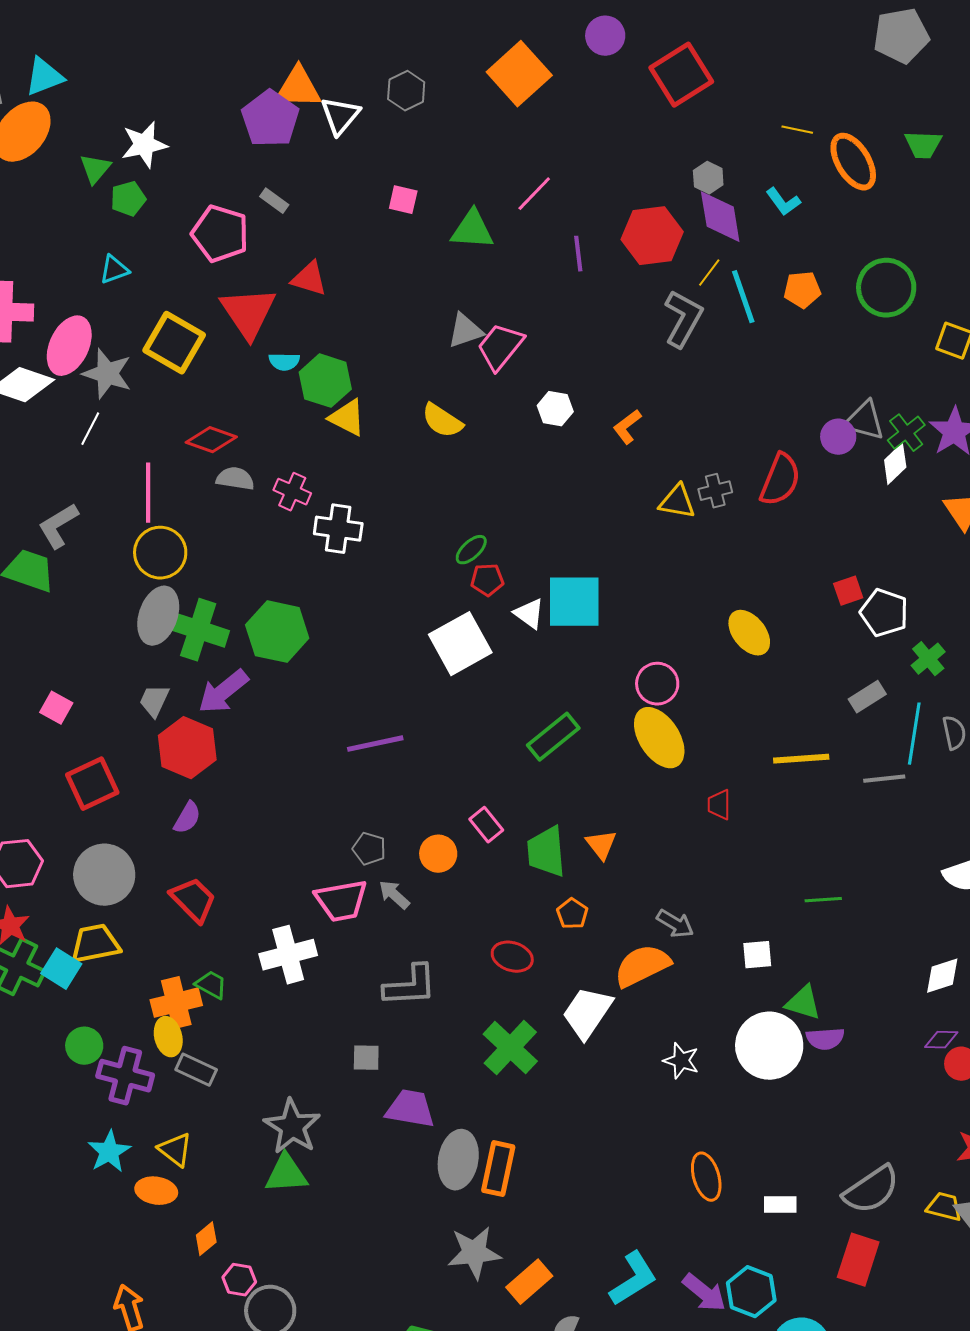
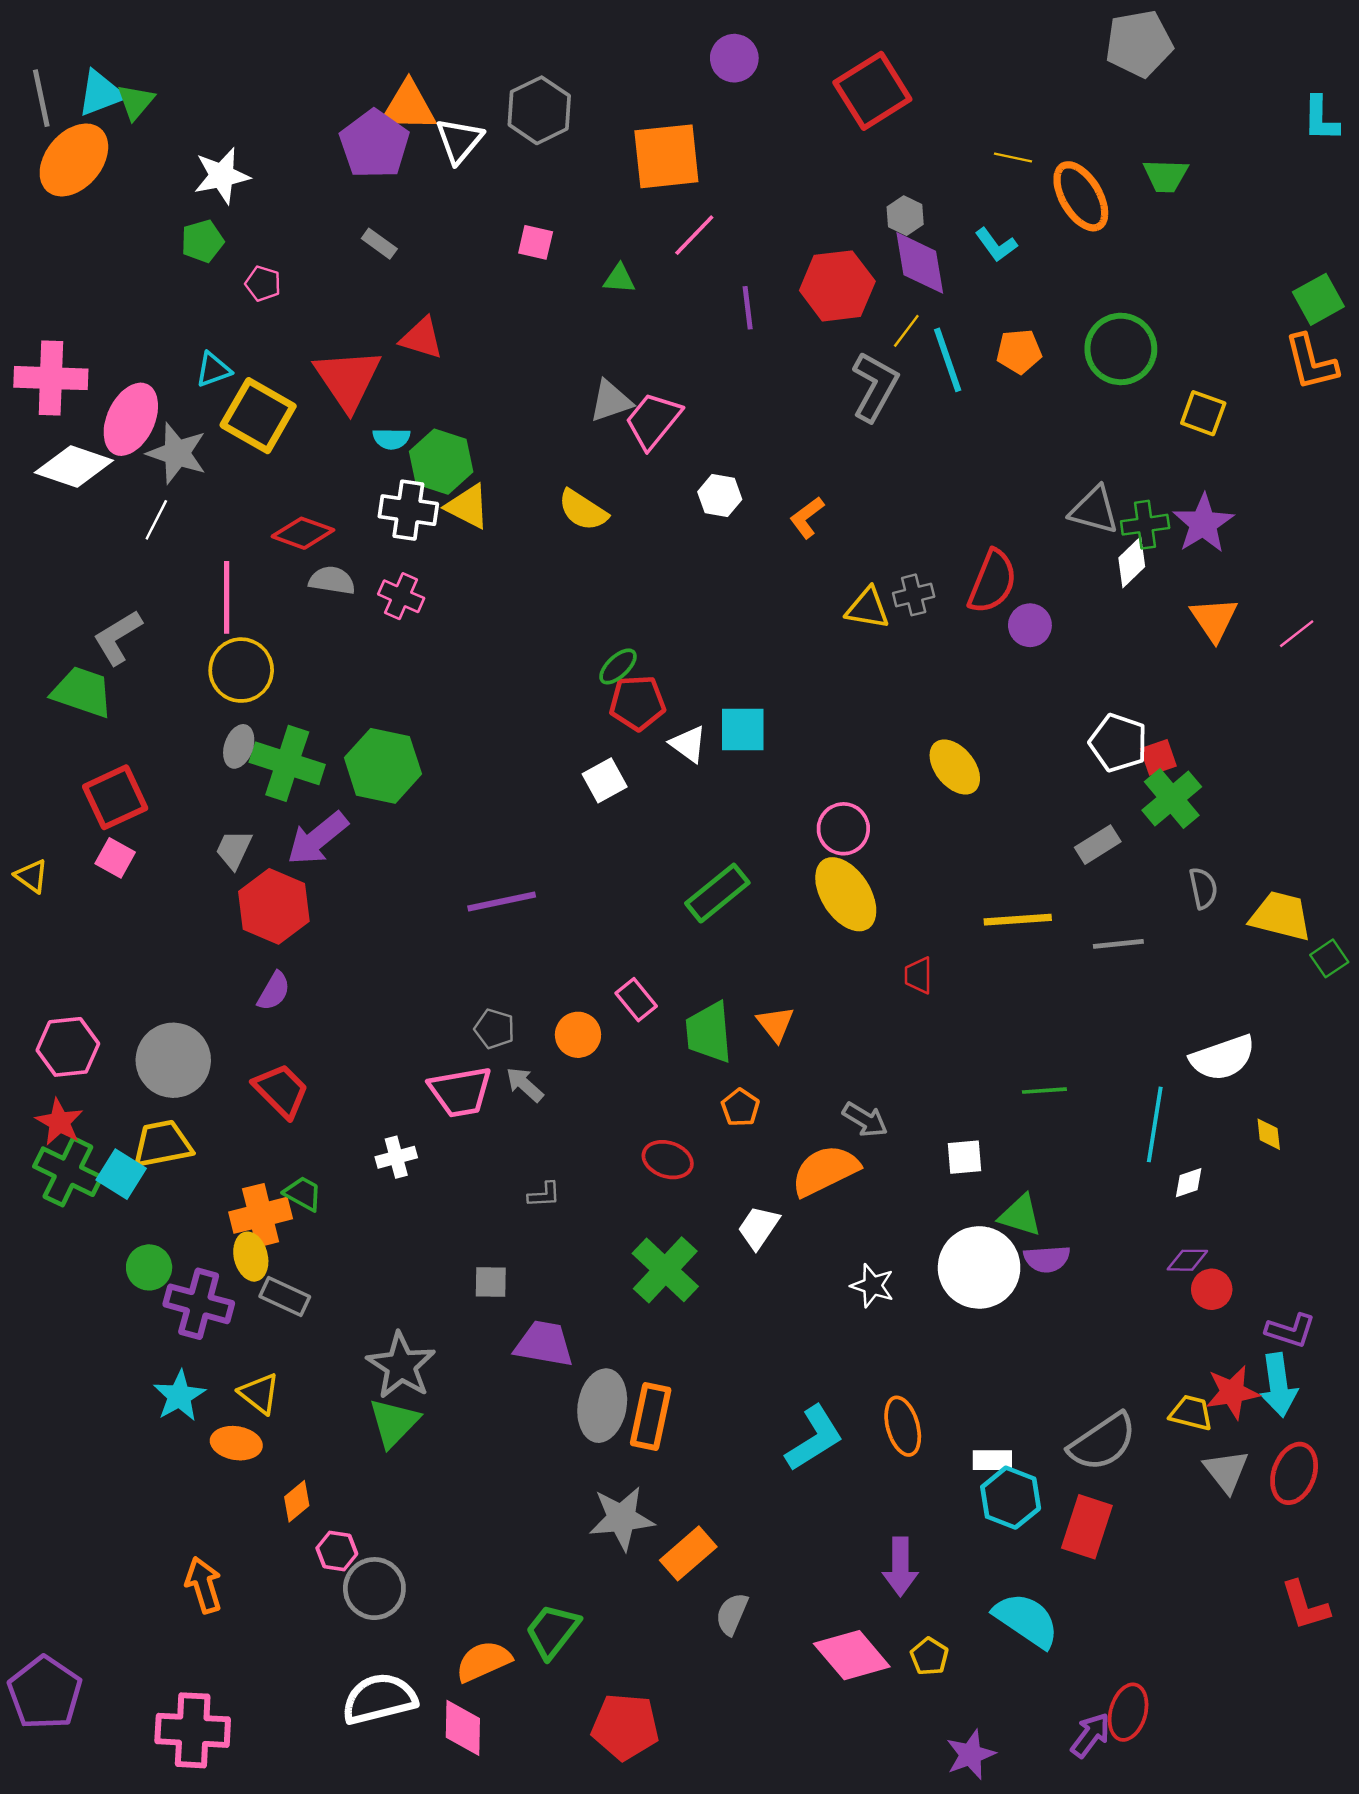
purple circle: (605, 36) -> (734, 58), moved
orange square: (519, 74) -> (666, 156), moved, turned 36
gray hexagon: (406, 91) -> (539, 110), size x1.4
green triangle: (95, 169) -> (136, 102), moved
green triangle: (472, 230) -> (619, 279), size x0.6
pink pentagon: (220, 234) -> (263, 284), moved, size x0.5
cyan triangle: (114, 270) -> (213, 370), moved
green cross: (906, 433) -> (1145, 525), turned 30
purple circle: (838, 437) -> (1030, 625), moved
white cross: (338, 529) -> (408, 510), moved
red pentagon: (487, 580) -> (637, 703), size x1.4
red square: (848, 591) -> (1158, 757), moved
cyan square: (574, 602) -> (743, 729), size x0.7
gray ellipse: (158, 616) -> (239, 746), size x0.6
white square: (460, 644) -> (605, 780), size x0.6
green cross: (928, 659) -> (1172, 799), size x1.4
cyan line: (914, 734) -> (1155, 1124), moved
red square: (92, 784) -> (115, 797), moved
white cross: (288, 955) -> (396, 1157), size x0.6
white diamond: (942, 976) -> (1189, 1183), size x0.7
gray L-shape: (410, 986) -> (544, 1195), size x0.5
white trapezoid: (587, 1013) -> (759, 1227), size x0.7
green triangle: (286, 1174) -> (394, 1423), turned -42
yellow trapezoid: (944, 1207) -> (1191, 1413), moved
cyan L-shape: (633, 1279) -> (814, 1438), moved
cyan hexagon: (751, 1292) -> (1011, 1498), moved
purple arrow: (704, 1293) -> (900, 1567), turned 51

